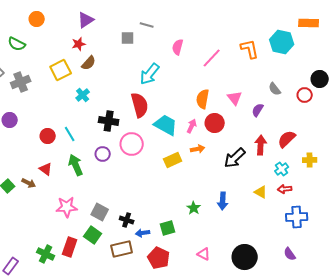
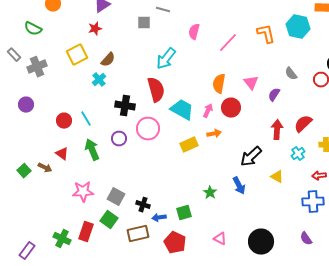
brown semicircle: (89, 63) -> (108, 60), moved
black arrow: (235, 158) -> (251, 157), moved
red arrow: (285, 189) -> (319, 176), moved
blue arrow: (223, 201) -> (239, 186), turned -30

